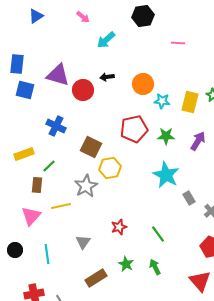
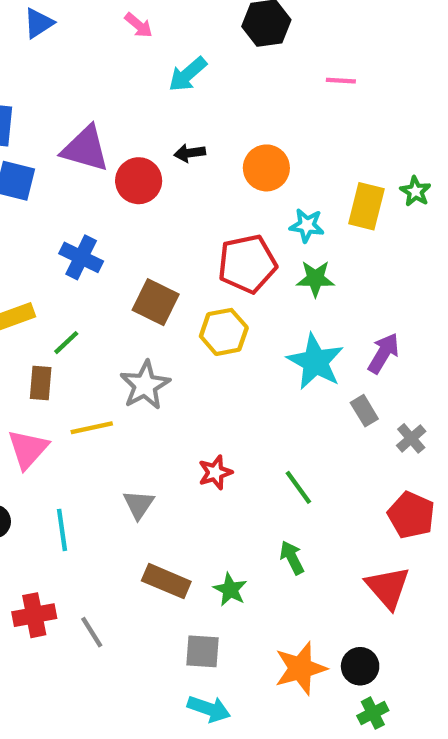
cyan star: (162, 101) -> (307, 225), moved
purple arrow: (198, 141) -> (383, 353), moved
yellow hexagon: (110, 168) -> (224, 332), moved
green star: (126, 264) -> (230, 590), moved
brown rectangle: (96, 278) -> (166, 581), turned 55

